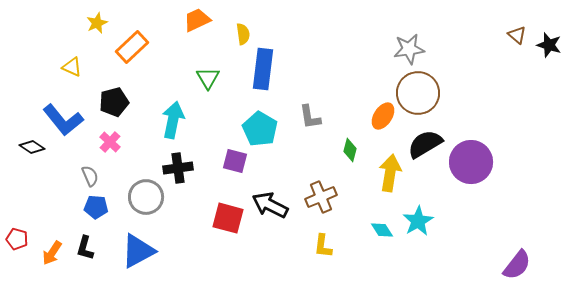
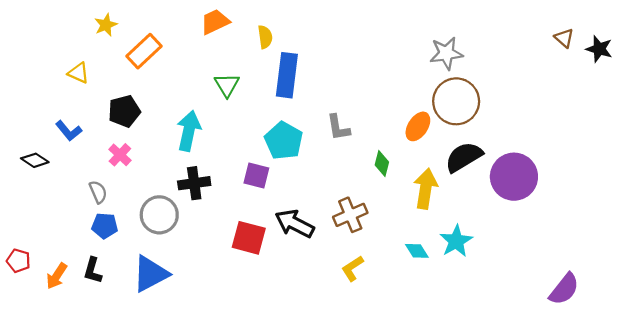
blue L-shape: (63, 120) -> (69, 131), size x0.6
yellow L-shape: (323, 246) -> (352, 268), turned 50

